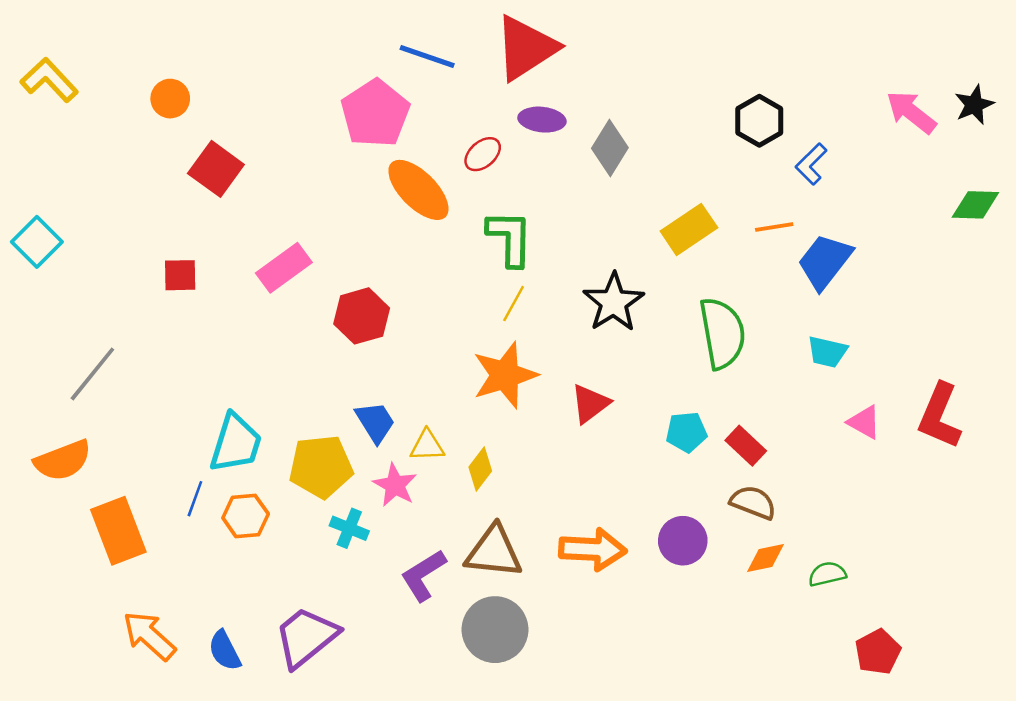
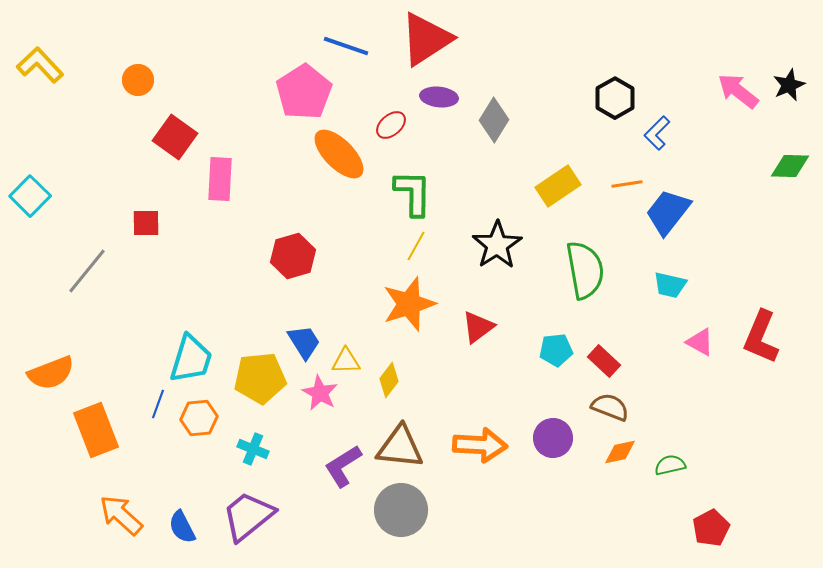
pink rectangle: (284, 268) -> (220, 179), moved, turned -51
gray line: (92, 374) -> (87, 271), moved
cyan cross: (349, 528) -> (253, 449), moved

